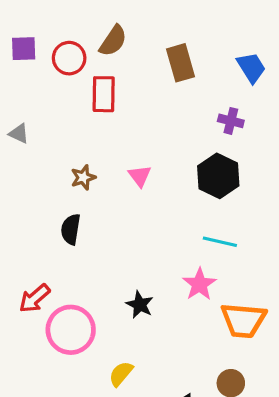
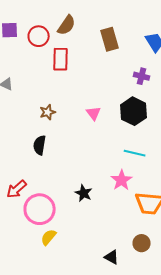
pink triangle: (140, 176) -> (94, 113), moved
yellow semicircle: (121, 374) -> (49, 237), moved

